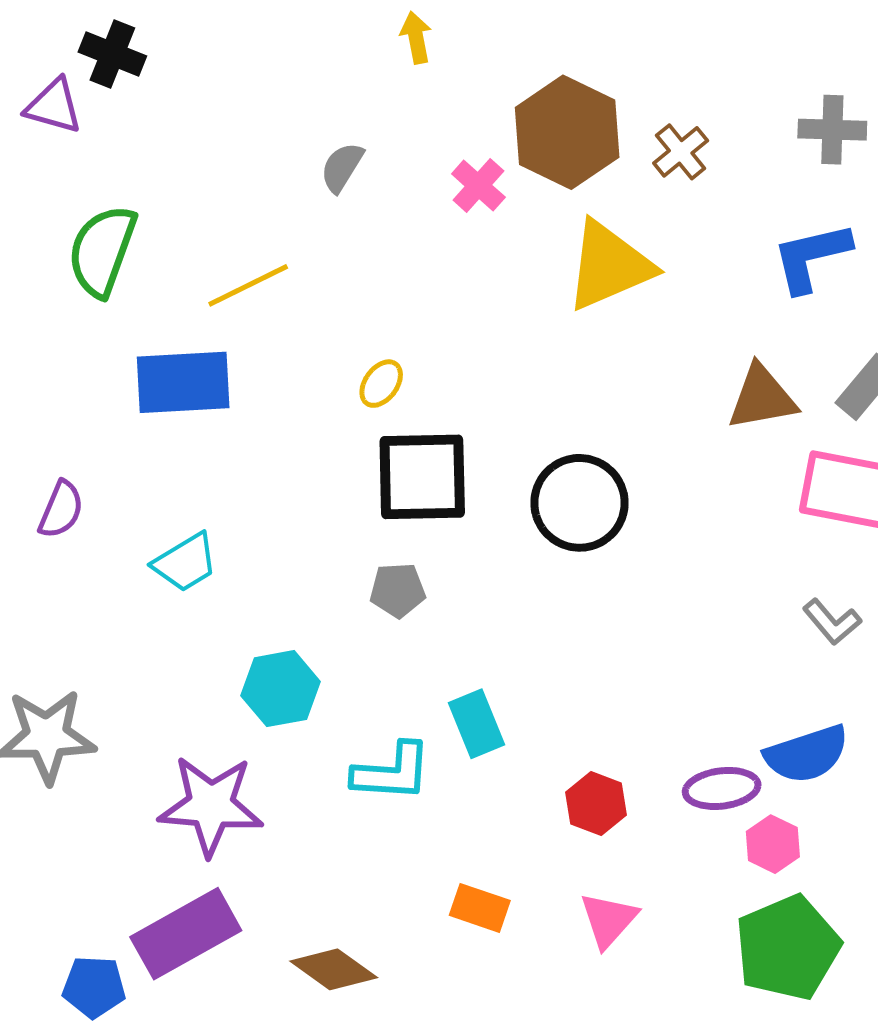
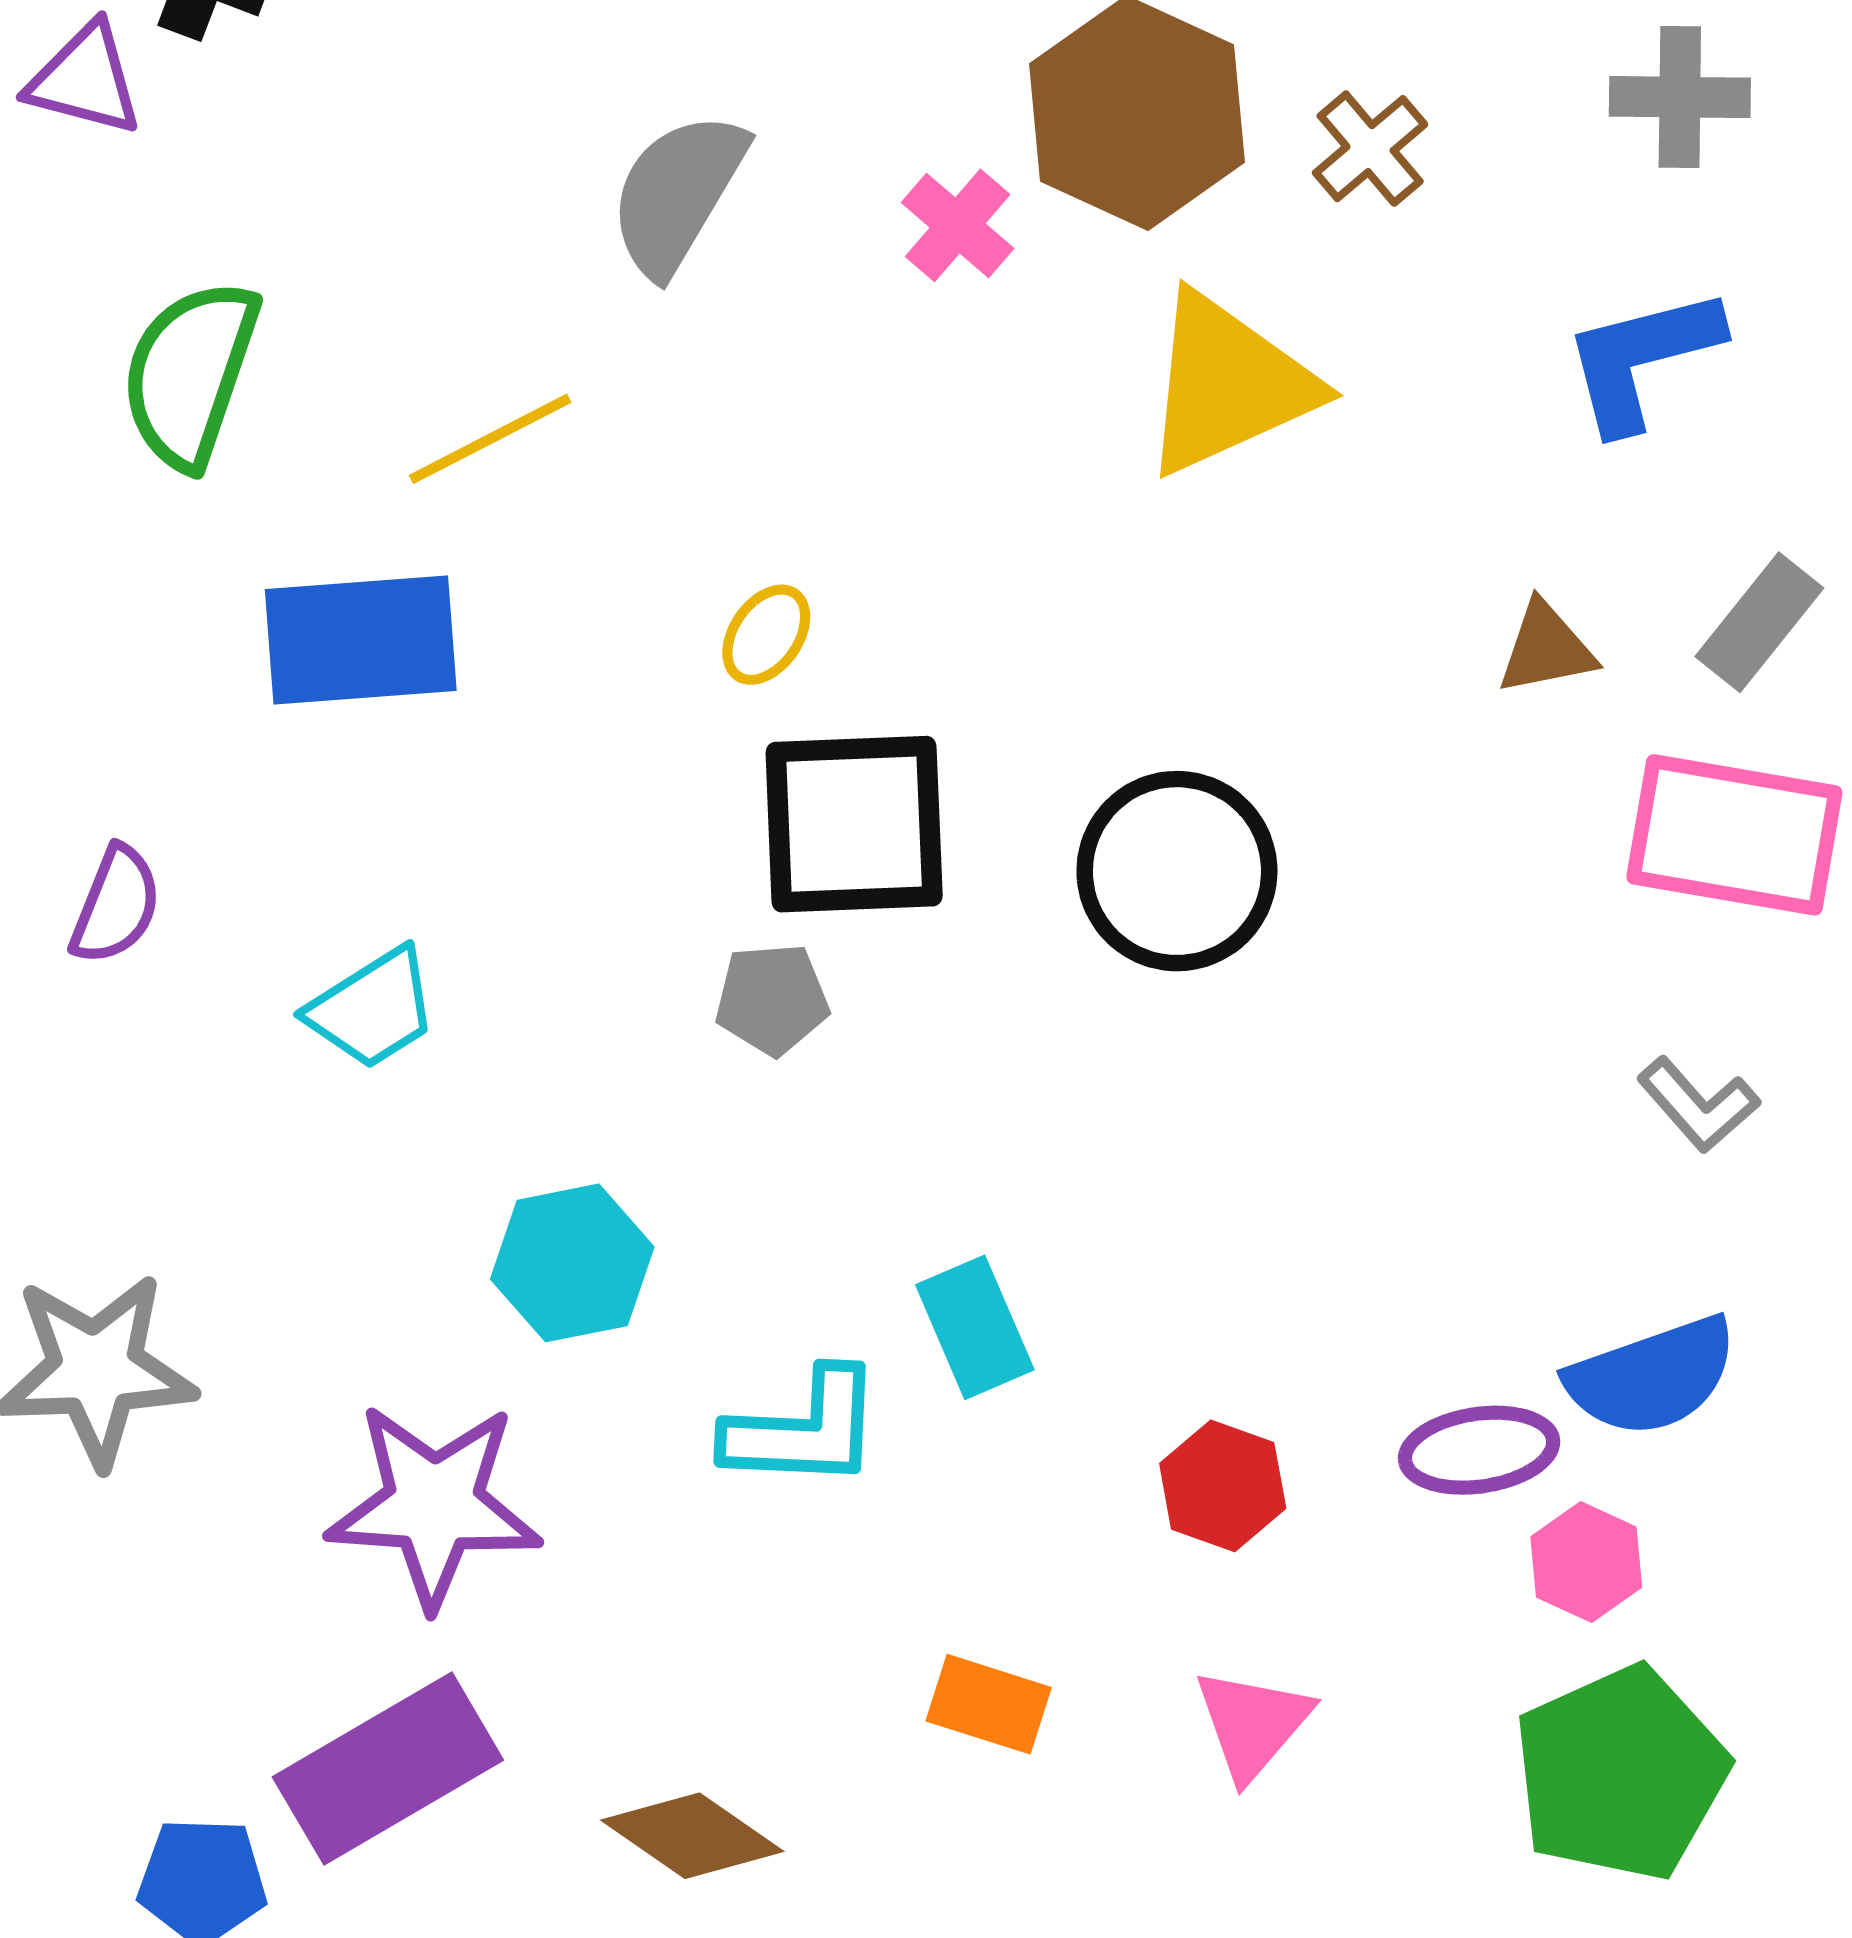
gray semicircle: (342, 167) -> (677, 193), size x1.6
brown triangle: (762, 398) -> (1546, 648), size x0.7
gray pentagon: (398, 590) -> (772, 999), moved

